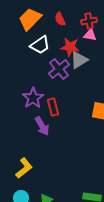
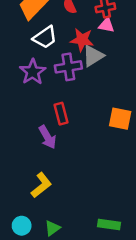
purple cross: (59, 69) -> (68, 67), turned 30
purple star: (33, 98) -> (33, 72), moved
yellow L-shape: (24, 168) -> (41, 185), moved

